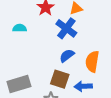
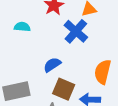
blue semicircle: (67, 56) -> (52, 65), moved

